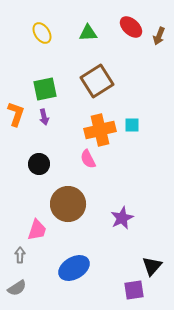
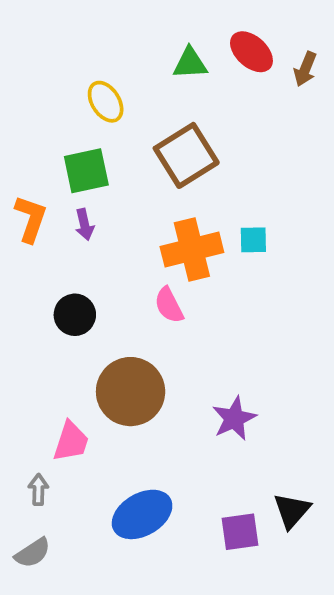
yellow ellipse: (42, 33) -> (106, 102), moved
green triangle: (88, 33) -> (190, 63), moved
purple square: (134, 290) -> (240, 532), moved

